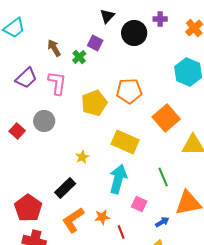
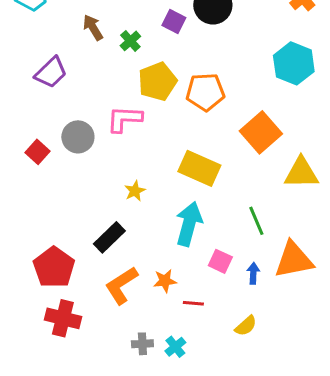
purple square: (95, 43) -> (174, 21), moved
pink L-shape: (57, 83) -> (124, 119), moved, turned -95
yellow pentagon: (94, 103) -> (157, 81), moved
blue arrow: (162, 222) -> (253, 273), moved, turned -56
red line: (121, 232) -> (193, 303), turned -64

